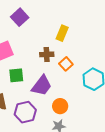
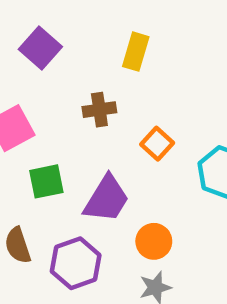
yellow rectangle: (62, 33) -> (136, 52), moved
brown cross: (47, 54) -> (99, 110), moved

